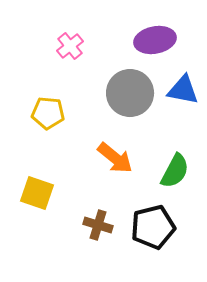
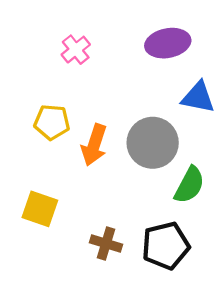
gray circle: (130, 93) -> (153, 143), moved
orange arrow: (115, 158) -> (94, 145), moved, turned 69

